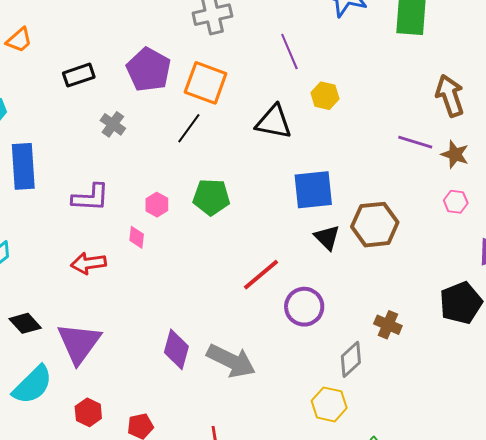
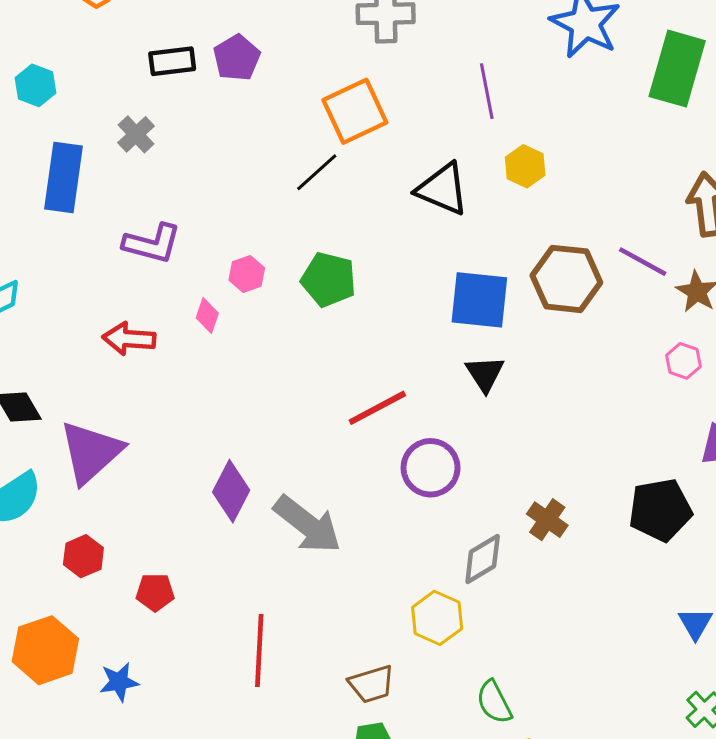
purple pentagon: (149, 70) -> (237, 58), moved, size x0.7
orange square: (206, 83) -> (355, 111), turned 33
gray cross: (113, 124) -> (136, 134), moved
brown hexagon: (375, 225) -> (566, 279), moved

